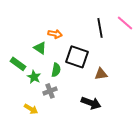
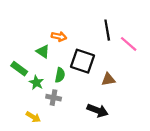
pink line: (125, 23) -> (129, 44), moved
gray cross: (50, 91) -> (54, 98), turned 32

